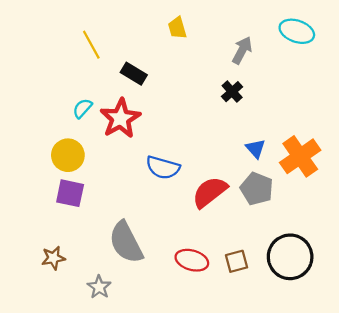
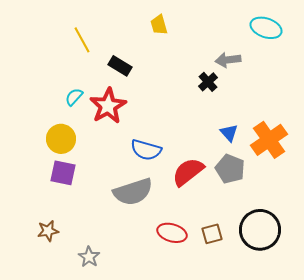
gray arrow: (242, 50) -> (228, 60), moved, turned -125
gray semicircle: (126, 242) -> (133, 192), moved, turned -81

